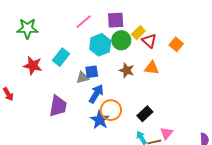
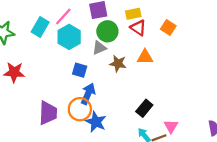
yellow rectangle: (138, 33) -> (133, 14), moved, turned 40
cyan hexagon: (100, 45) -> (69, 37), moved
cyan rectangle: (61, 57) -> (40, 27), moved
blue square: (92, 72) -> (80, 70), turned 32
gray triangle: (83, 78) -> (99, 48), moved
orange circle: (111, 110) -> (80, 109), moved

